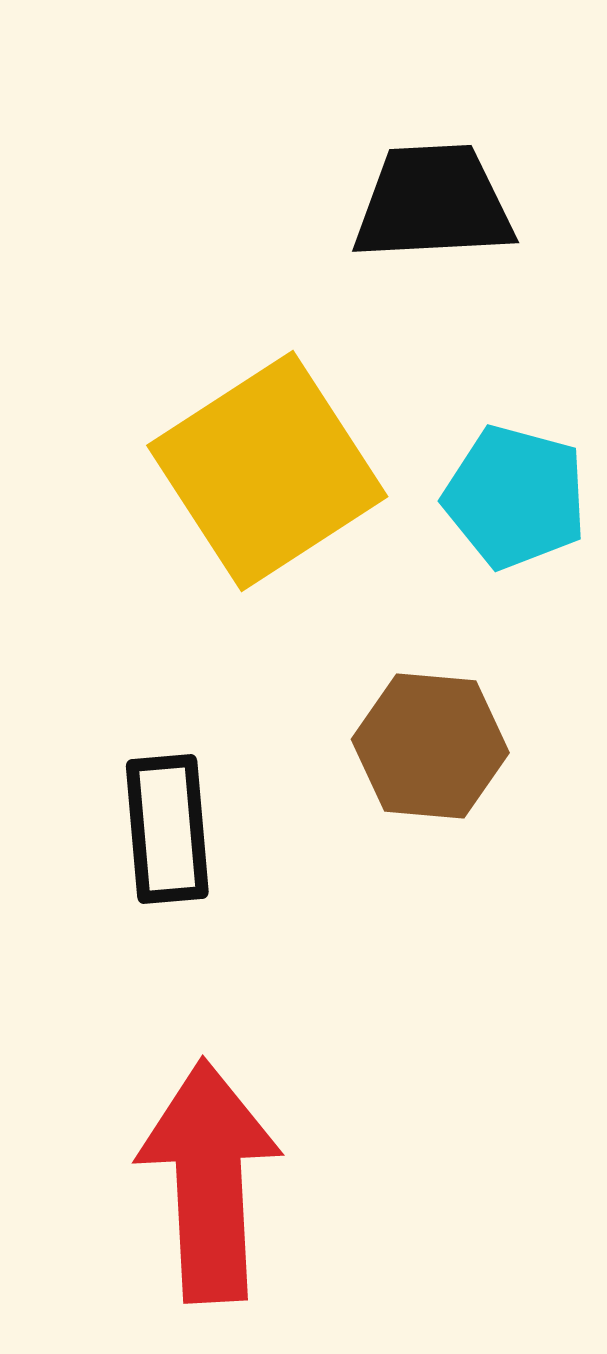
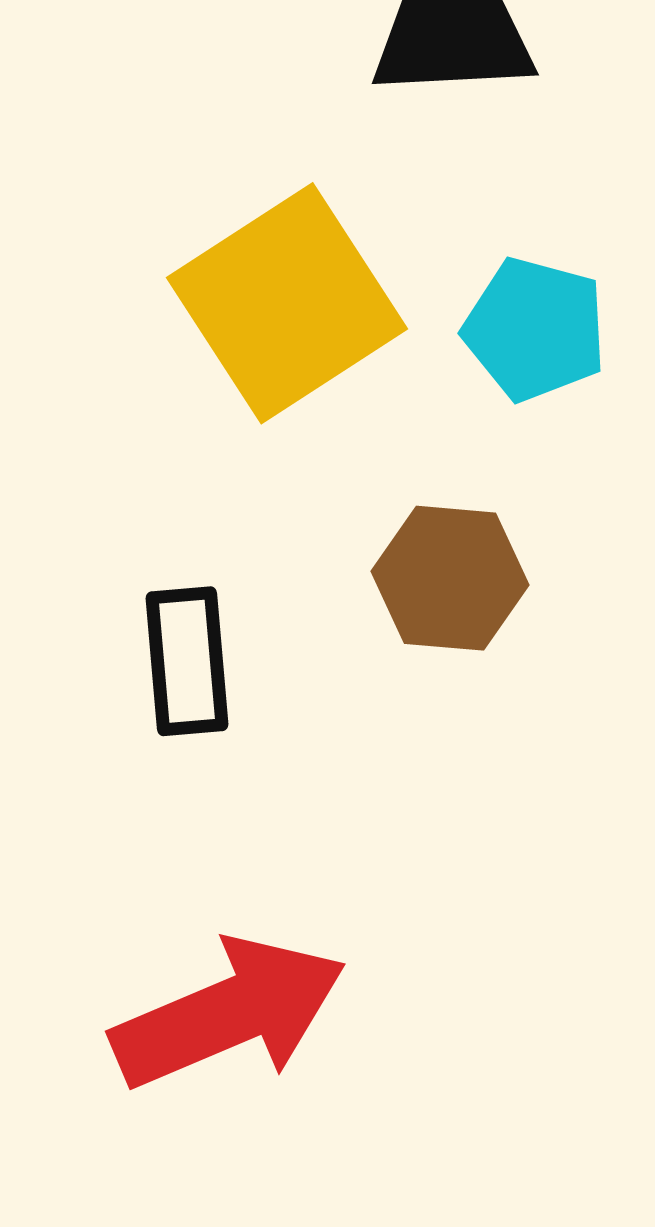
red arrow: (209, 1181) -> (229, 1013), turned 70

